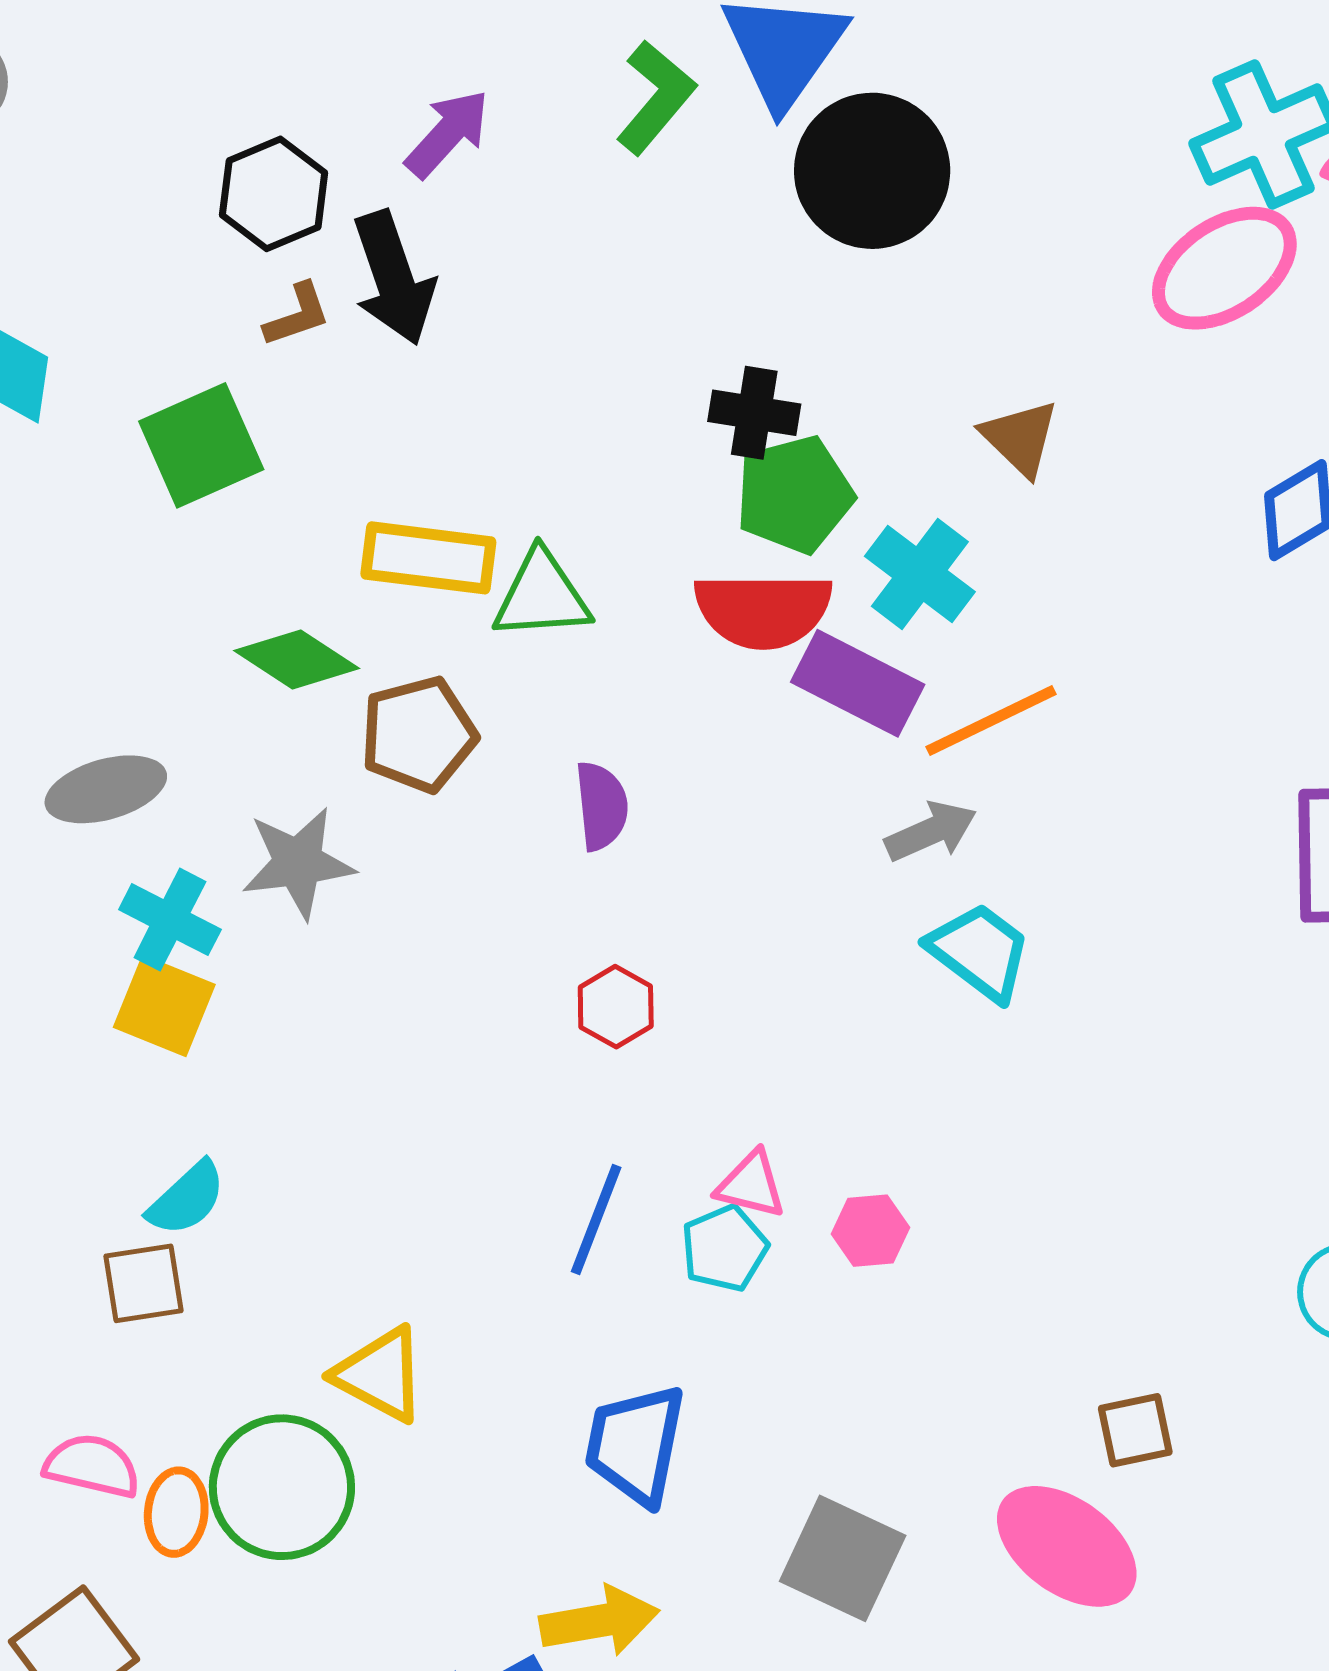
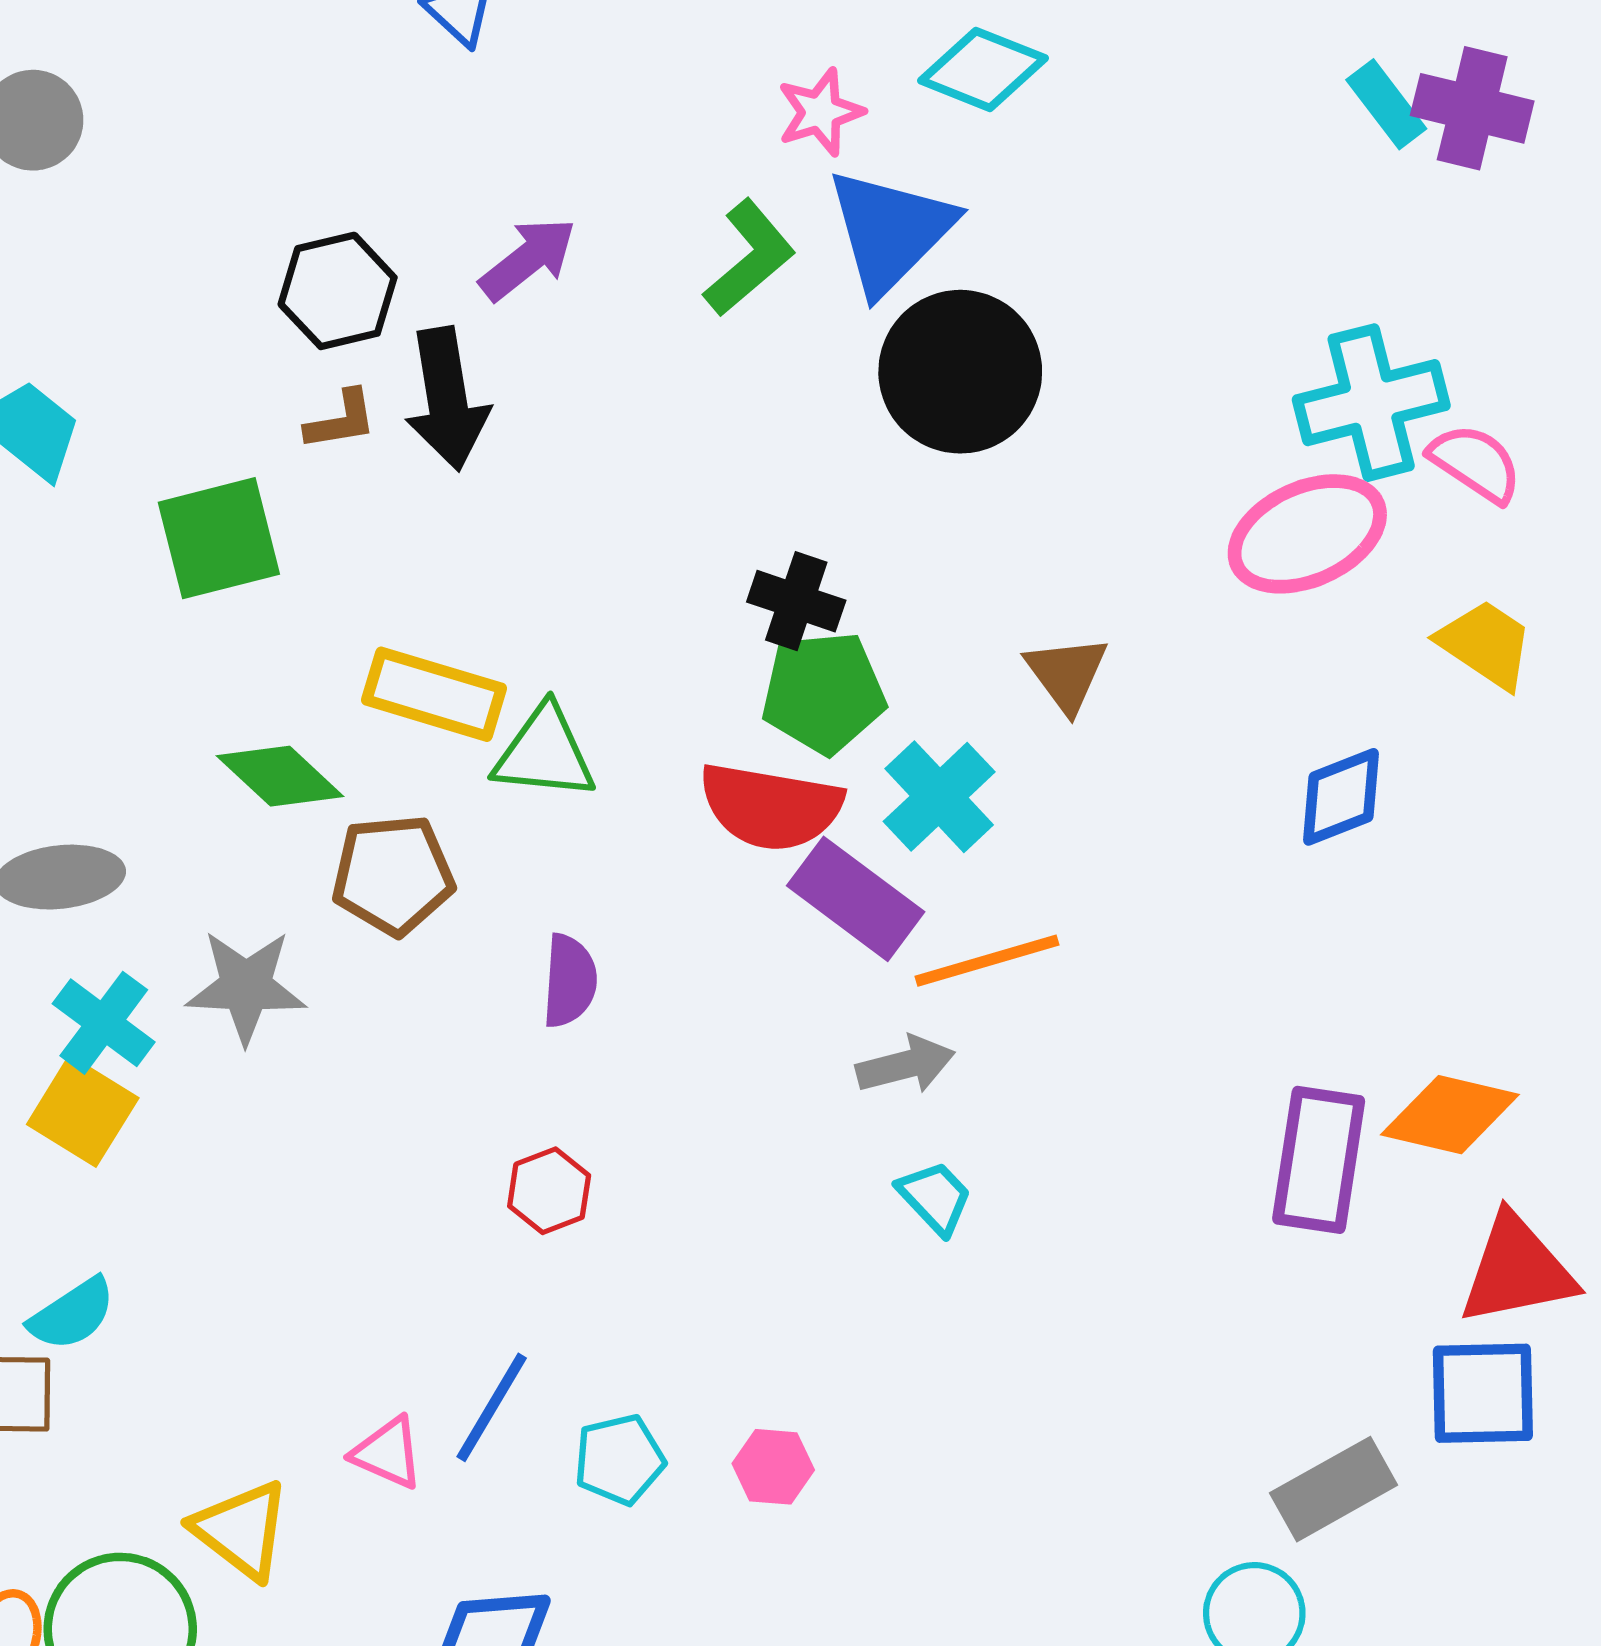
cyan trapezoid: (980, 952) -> (935, 1197), size x0.7
pink triangle: (751, 1185) -> (388, 1453), moved

